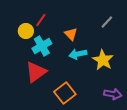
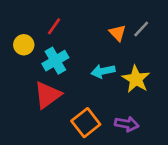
yellow circle: (26, 31) -> (24, 45), moved
orange triangle: (71, 34) -> (117, 33), moved
purple arrow: (113, 94) -> (127, 124), moved

